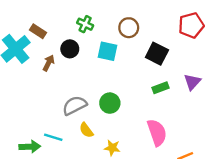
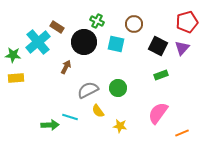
black circle: (70, 49) -> (84, 42), size x1.6
brown arrow: (49, 63) -> (66, 67), moved
purple triangle: (192, 82) -> (182, 48), moved
pink semicircle: (157, 133) -> (158, 113), turned -125

